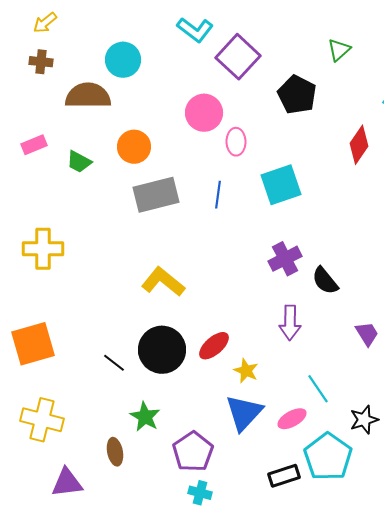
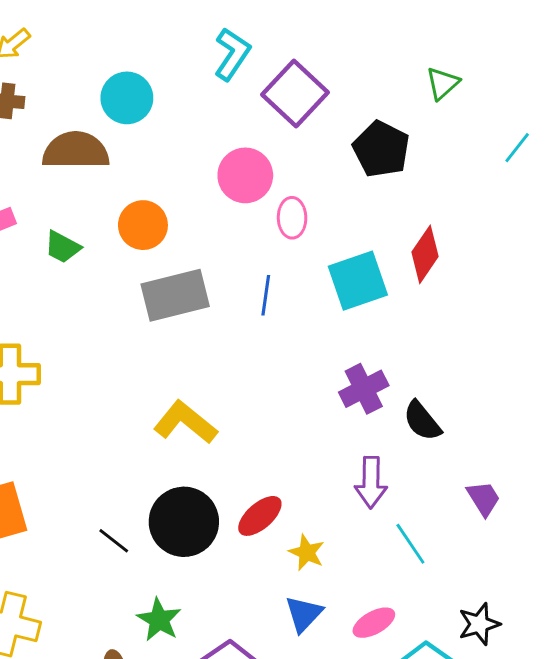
cyan L-shape: (195, 30) -> (232, 54), turned -93
red diamond: (359, 145) -> (425, 254), moved
cyan line: (318, 389) -> (410, 544), moved
blue triangle: (244, 413) -> (304, 614), size x0.7

